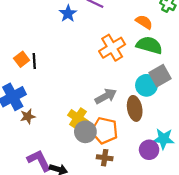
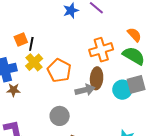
brown ellipse: (135, 108) -> (97, 78), moved
yellow cross: (78, 118) -> (34, 62), moved
orange pentagon: (105, 130) -> (59, 71), moved

